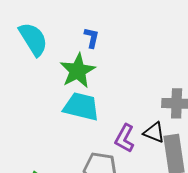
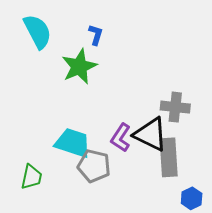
cyan trapezoid: (81, 107) -> (73, 143), moved
black triangle: (154, 132) -> (151, 134), size x1.6

